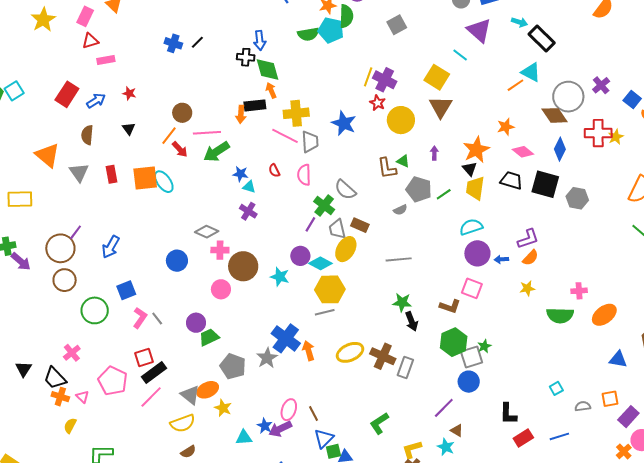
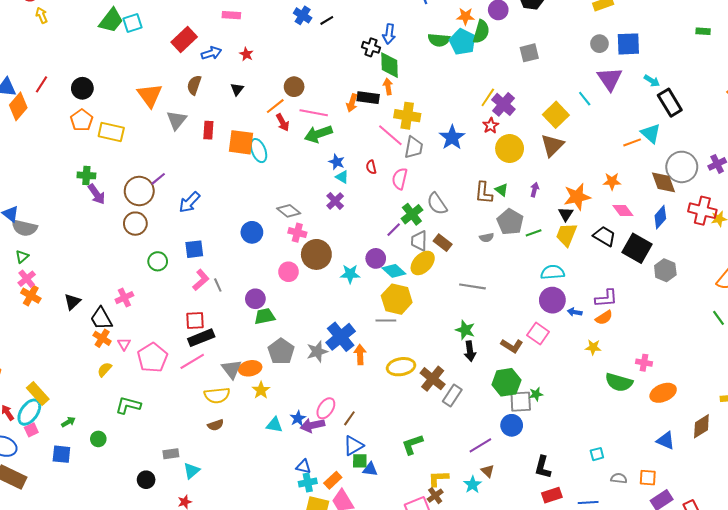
cyan star: (280, 277) -> (350, 274), turned -30
green circle: (95, 310) -> (158, 261), size x0.7
pink pentagon: (113, 381) -> (152, 358), moved
brown line: (313, 414) -> (349, 418), turned 49

